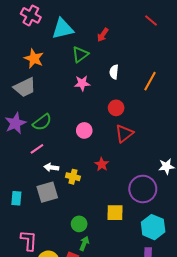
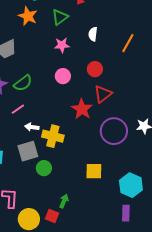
orange star: (34, 59) -> (28, 16), moved
pink circle: (84, 130) -> (63, 76), moved
red star: (102, 164) -> (82, 109), moved, size x1.5
yellow cross: (73, 177) -> (53, 136), size x1.5
purple circle: (143, 189) -> (114, 131), moved
green circle: (79, 224) -> (44, 168), moved

